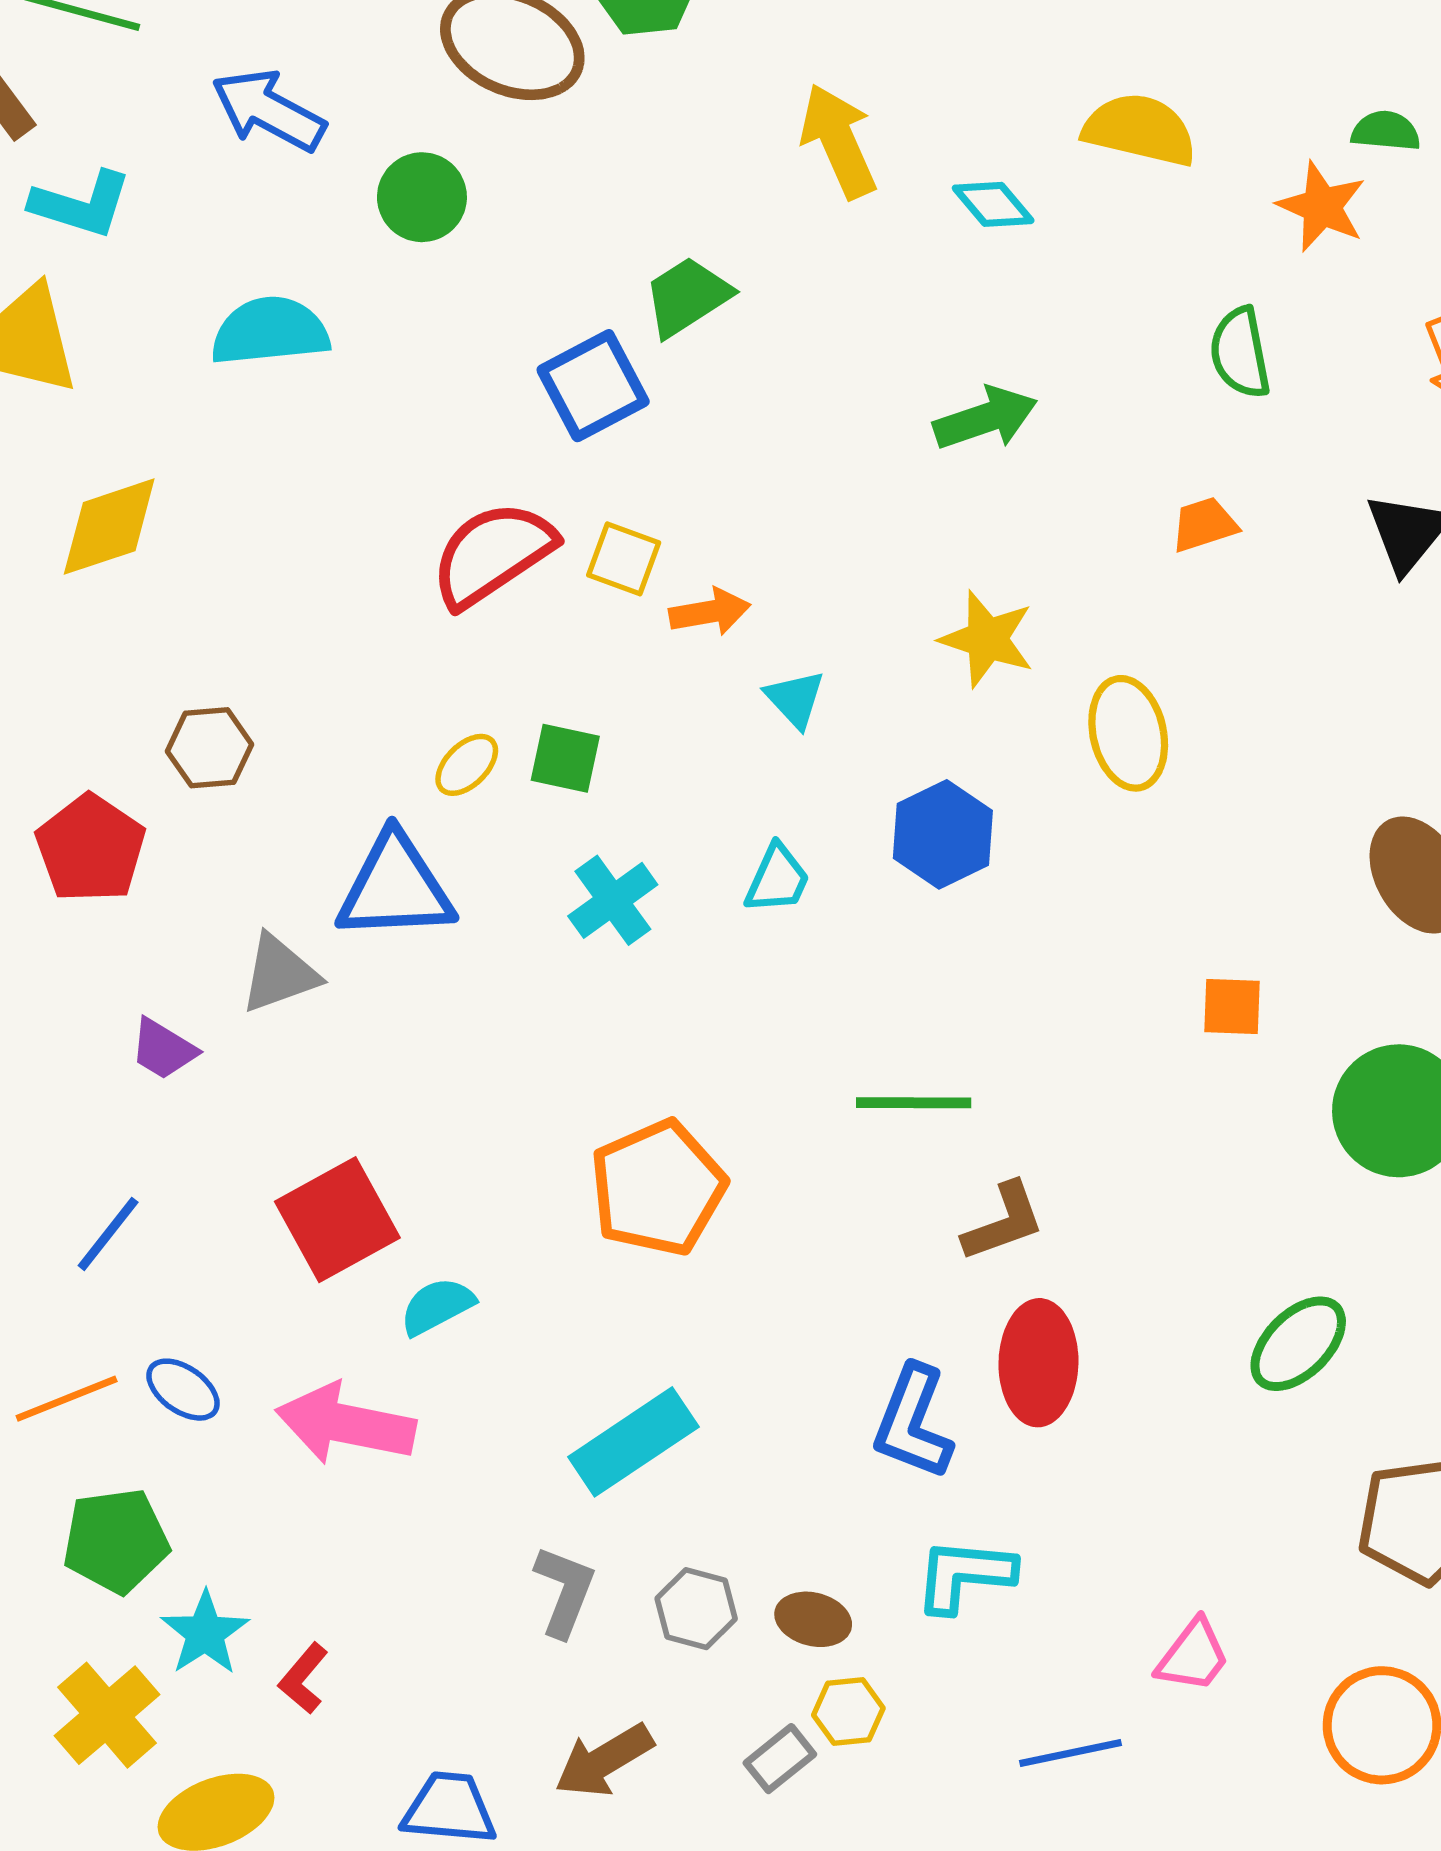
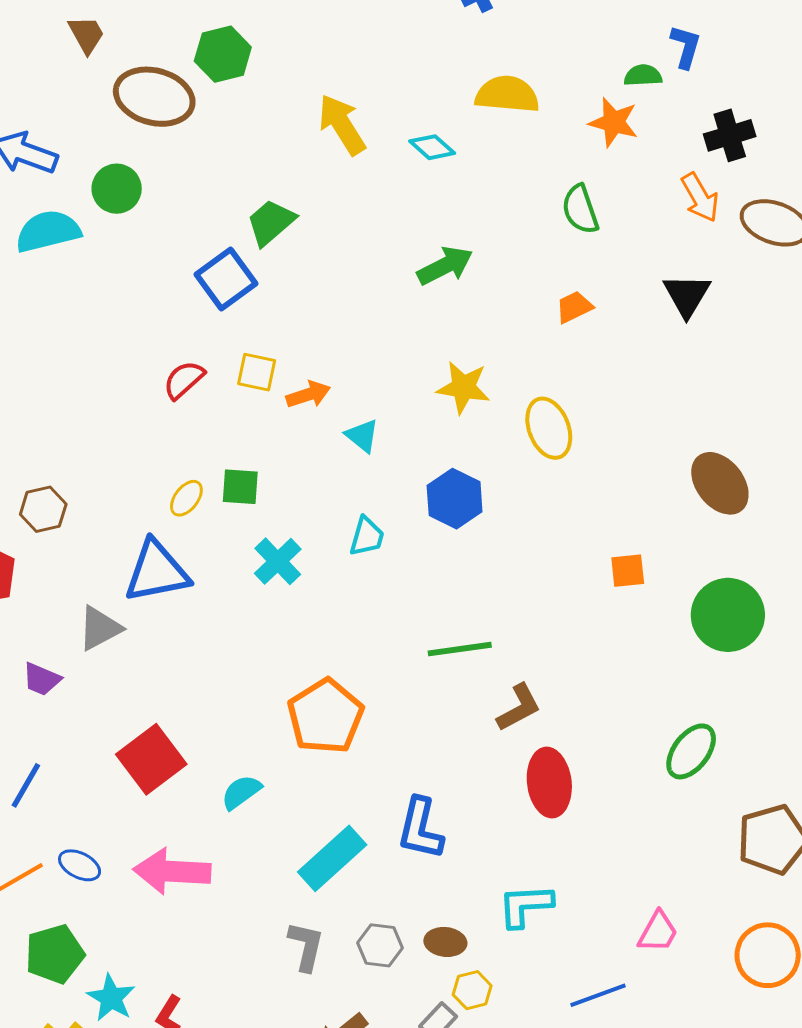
cyan semicircle: (270, 331) -> (48, 231), moved
red semicircle: (492, 554) -> (184, 380), size x0.6
cyan semicircle: (437, 1306) -> (241, 792), moved
blue L-shape: (913, 1422) -> (420, 829), moved

